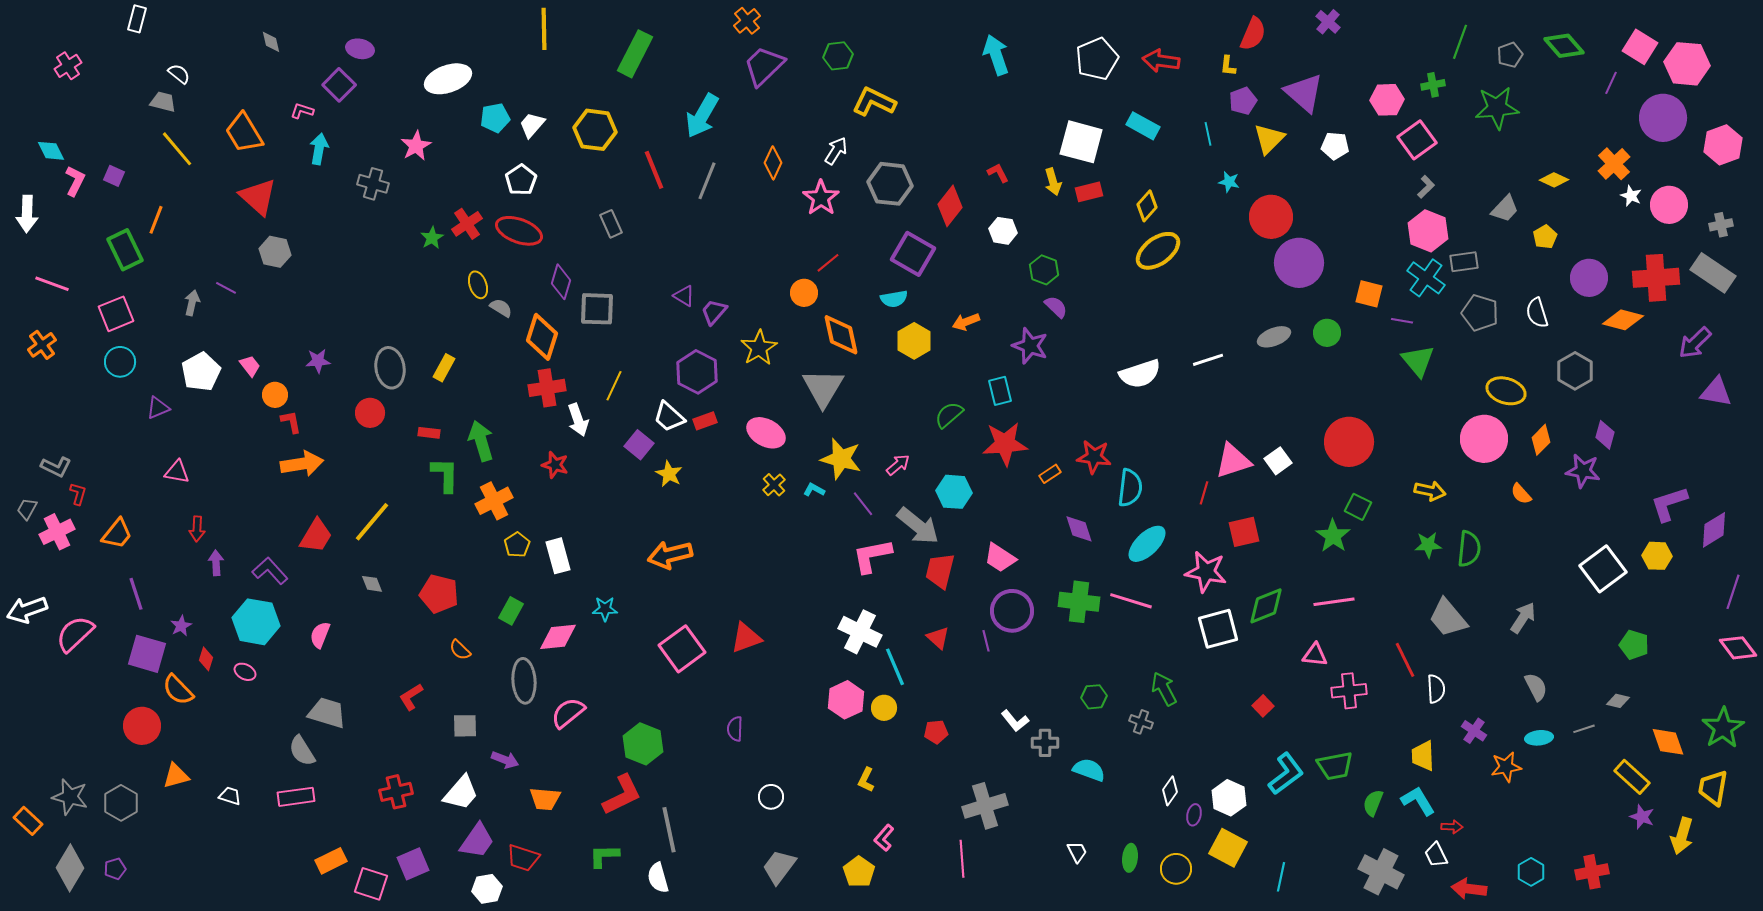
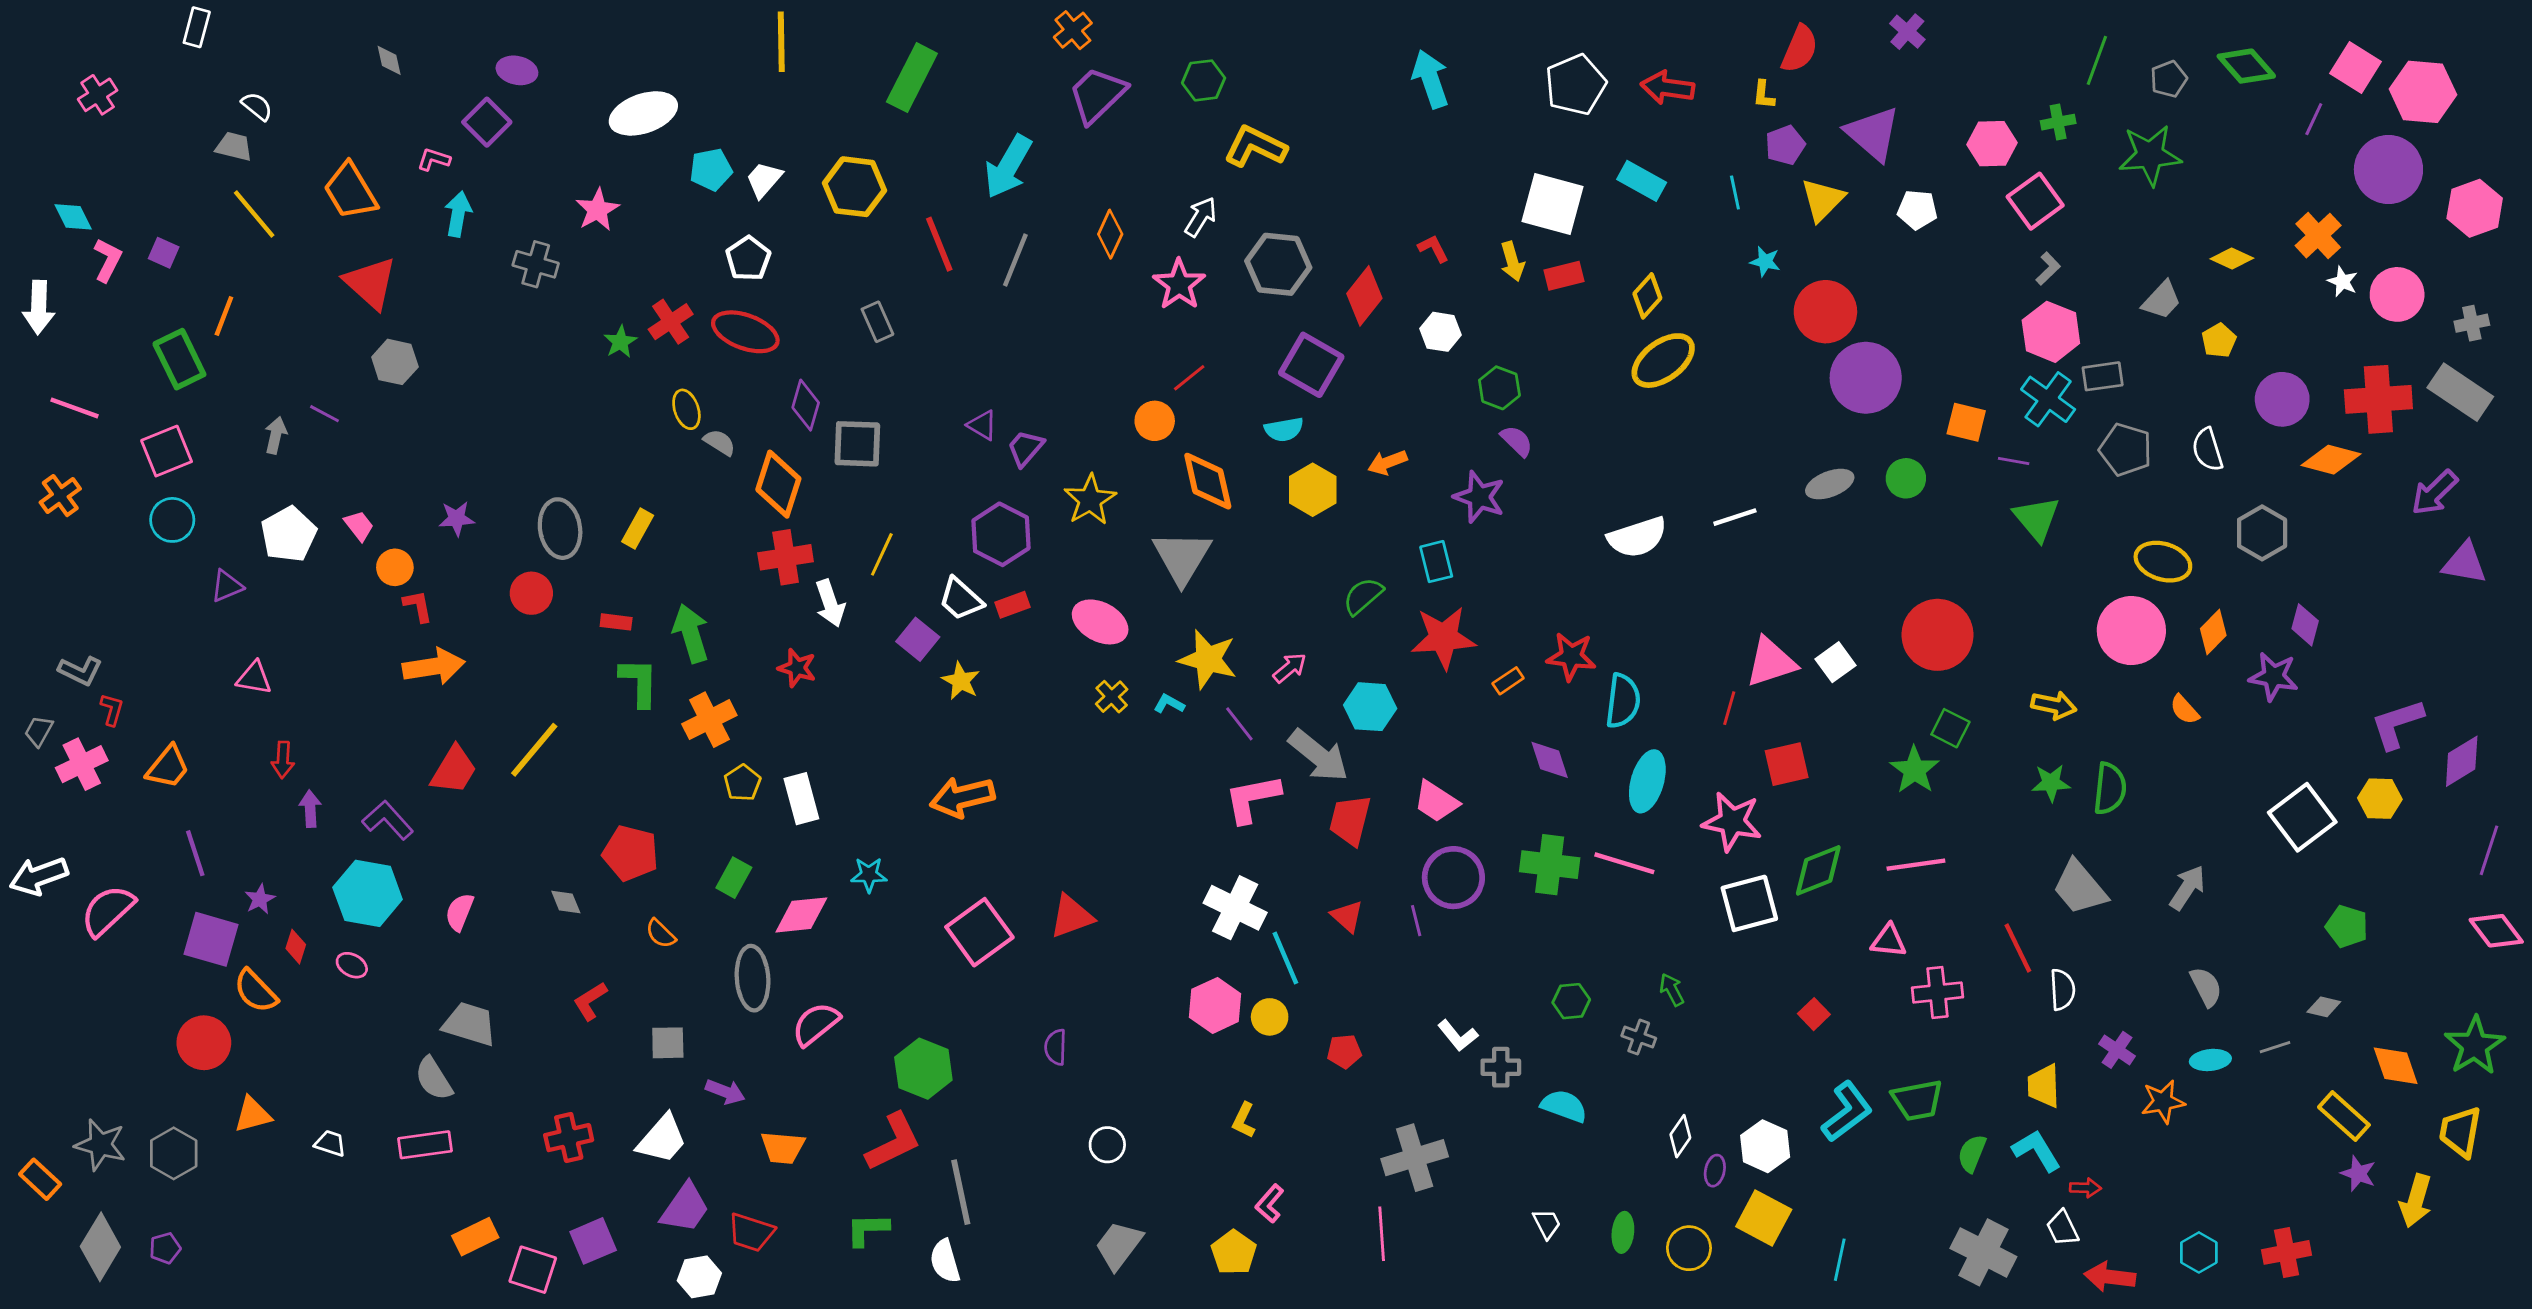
cyan ellipse: (1147, 544) -> (1647, 781), turned -30
gray diamond: (372, 584) -> (566, 902), moved
green arrow: (1164, 689) -> (1672, 990), size x0.7

